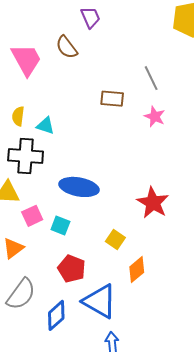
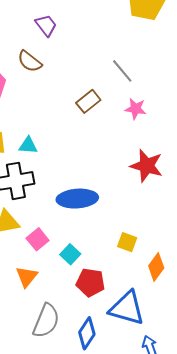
brown rectangle: (112, 99) -> (88, 101), turned -30
red star: (153, 203) -> (147, 166), moved
cyan square: (60, 225) -> (70, 254), moved, turned 36

